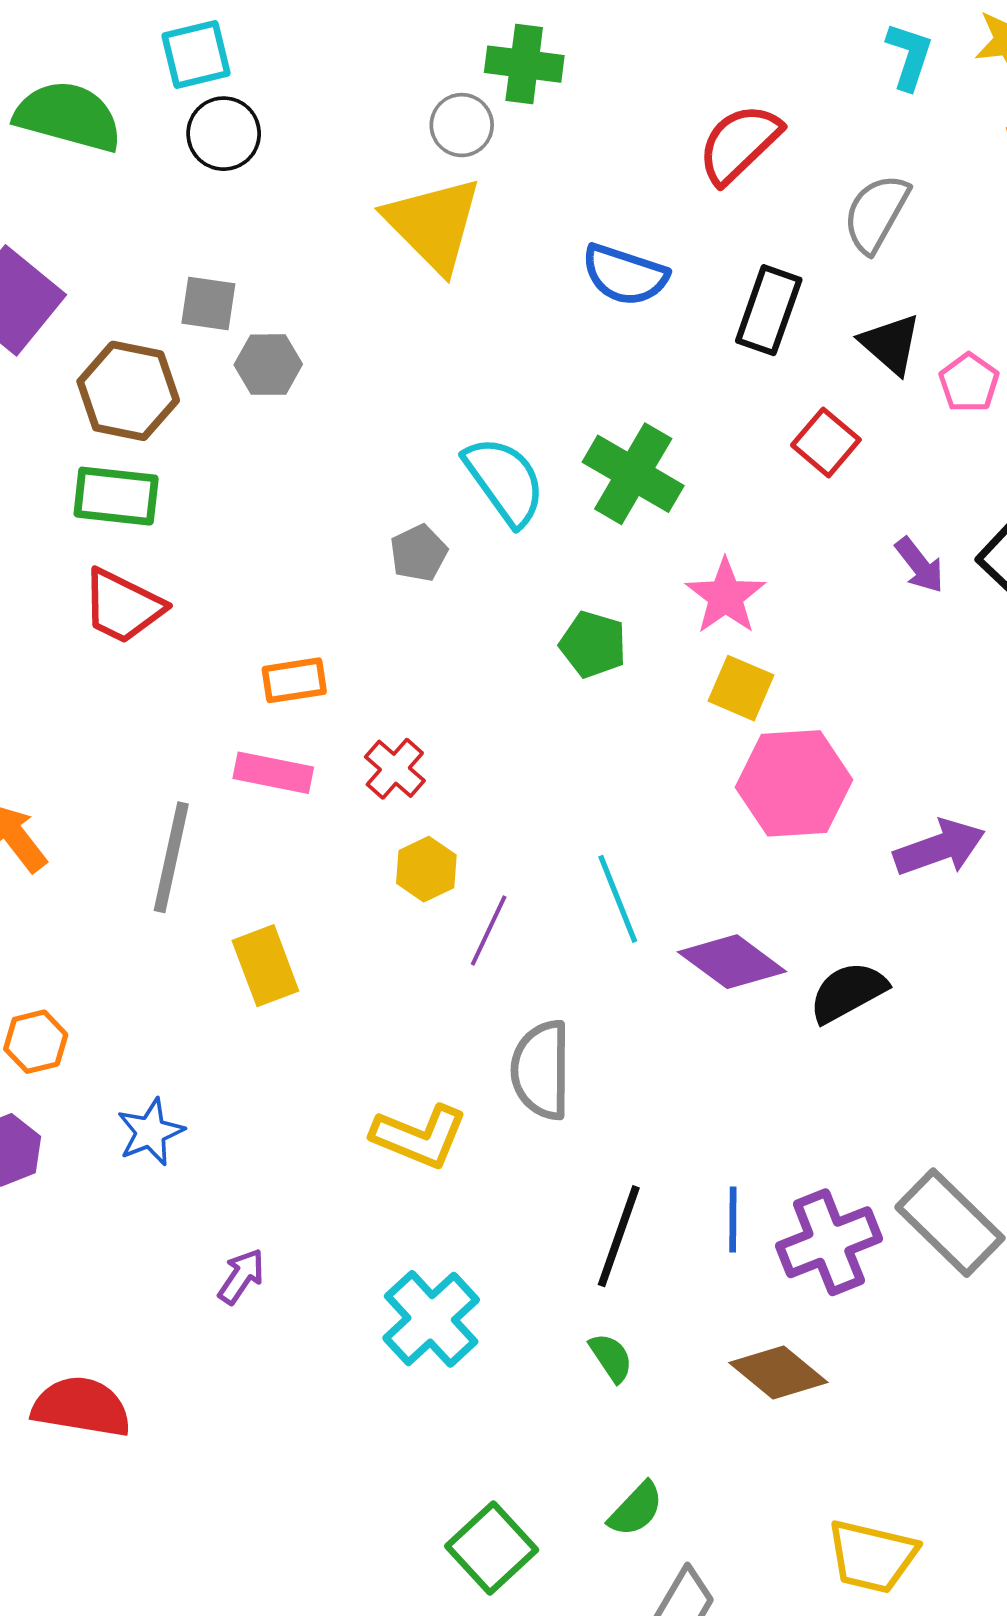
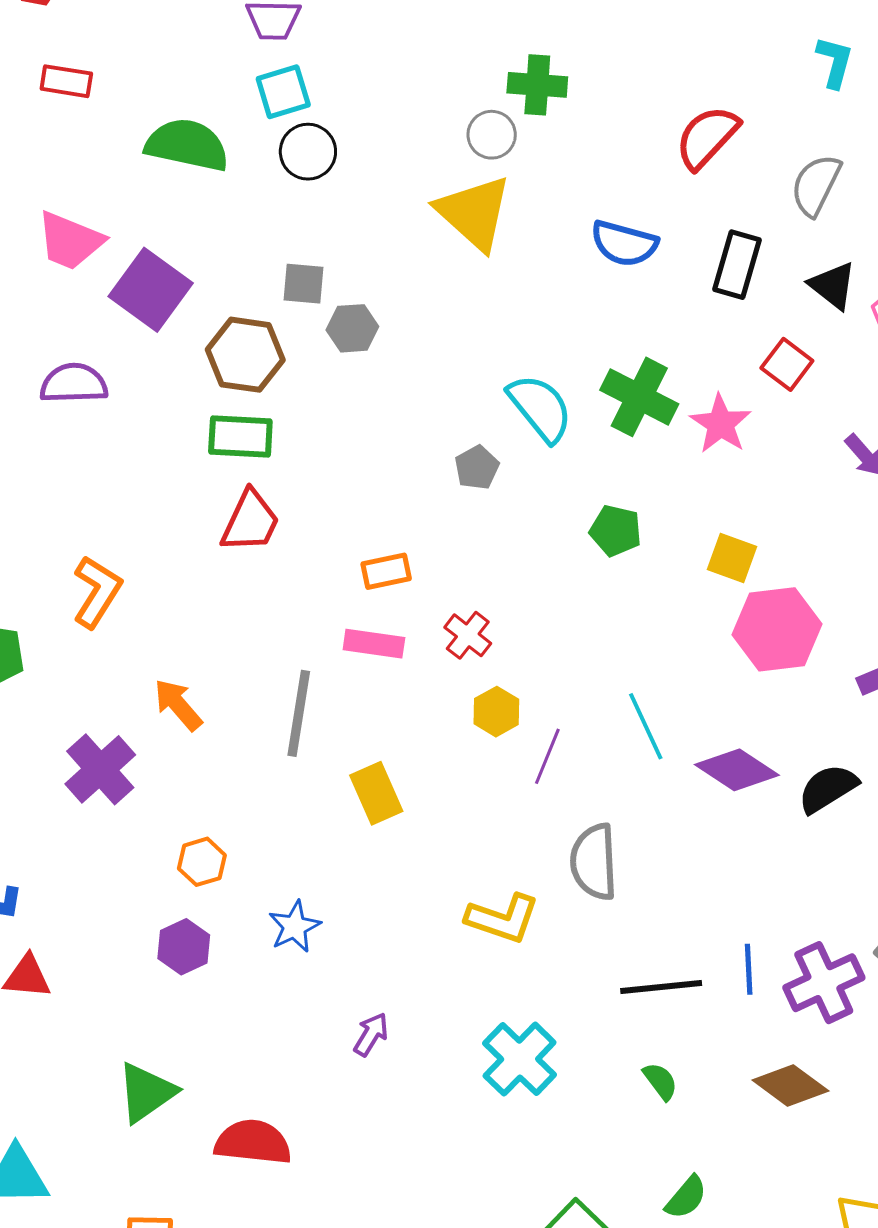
pink star: (726, 596) -> (721, 424), moved
red trapezoid: (123, 606) -> (250, 521), turned -88
black line: (619, 1236) -> (661, 987), turned 68

